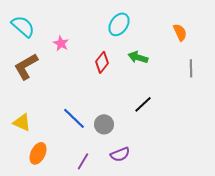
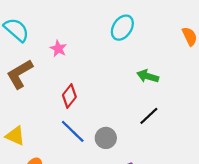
green arrow: (138, 57) -> (148, 76), moved
red diamond: (102, 62) -> (69, 96), moved

